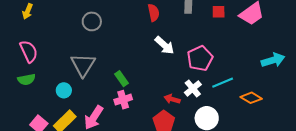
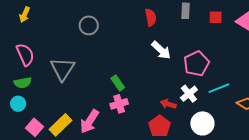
gray triangle: (83, 65) -> (63, 69), moved
cyan circle: (64, 90) -> (18, 104), moved

